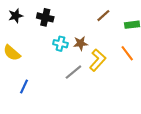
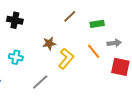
cyan cross: (60, 44) -> (16, 57), moved
gray line: (73, 72) -> (40, 82), moved

